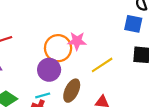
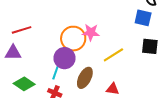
cyan line: (43, 95) -> (55, 73), moved, turned -56

